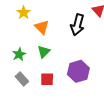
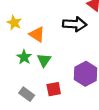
black arrow: (77, 25) -> (75, 24), turned -90
green star: (19, 54) -> (24, 57), moved

